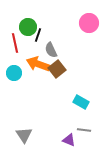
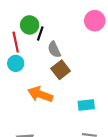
orange arrow: (38, 64) -> (40, 94), moved
cyan circle: (14, 73) -> (16, 63), moved
cyan rectangle: (81, 102) -> (86, 105), turned -35

